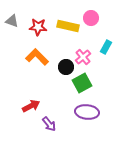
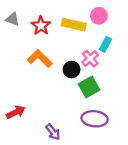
red star: (38, 27) -> (41, 26), turned 30
cyan rectangle: (106, 47) -> (106, 44), moved
red arrow: (31, 106) -> (16, 112), moved

